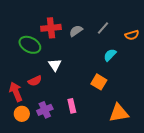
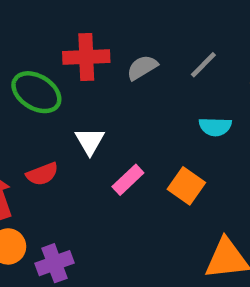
cyan semicircle: (110, 55) -> (215, 127), turned -136
pink rectangle: (72, 106) -> (128, 180), moved, turned 56
purple cross: (45, 110) -> (54, 263), moved

